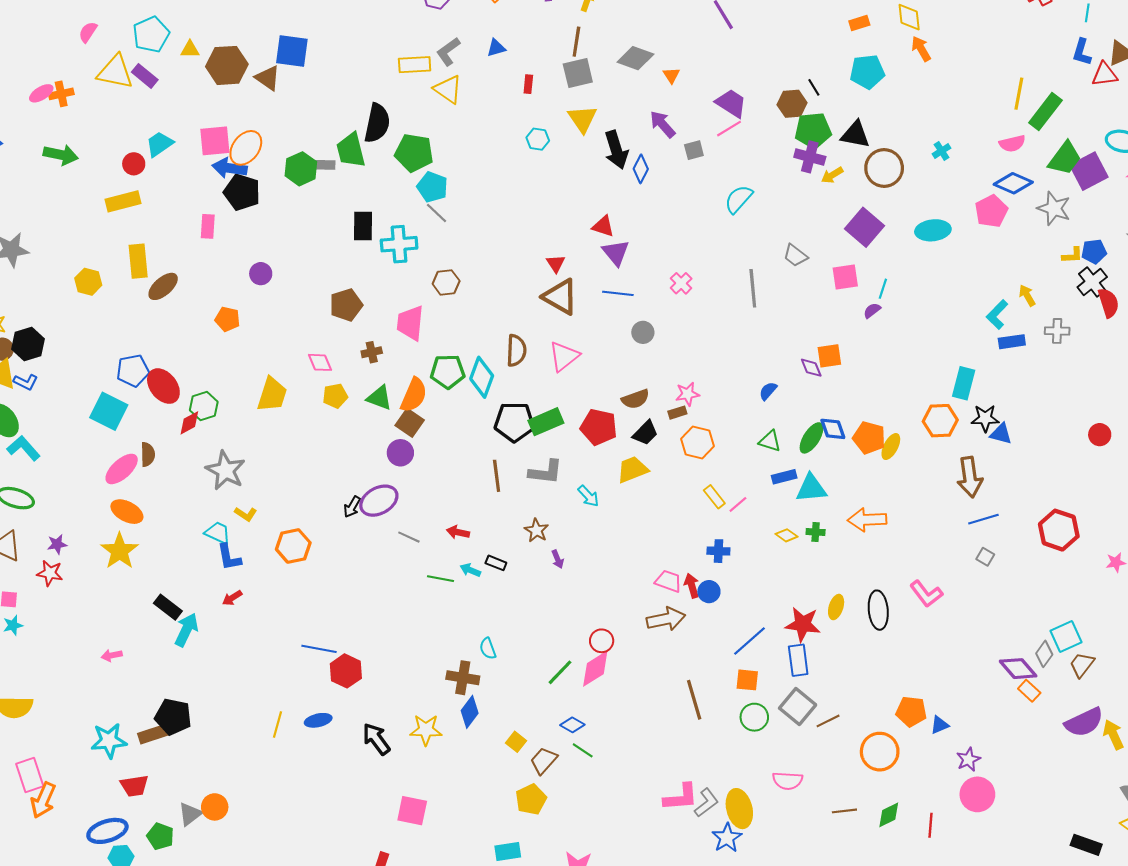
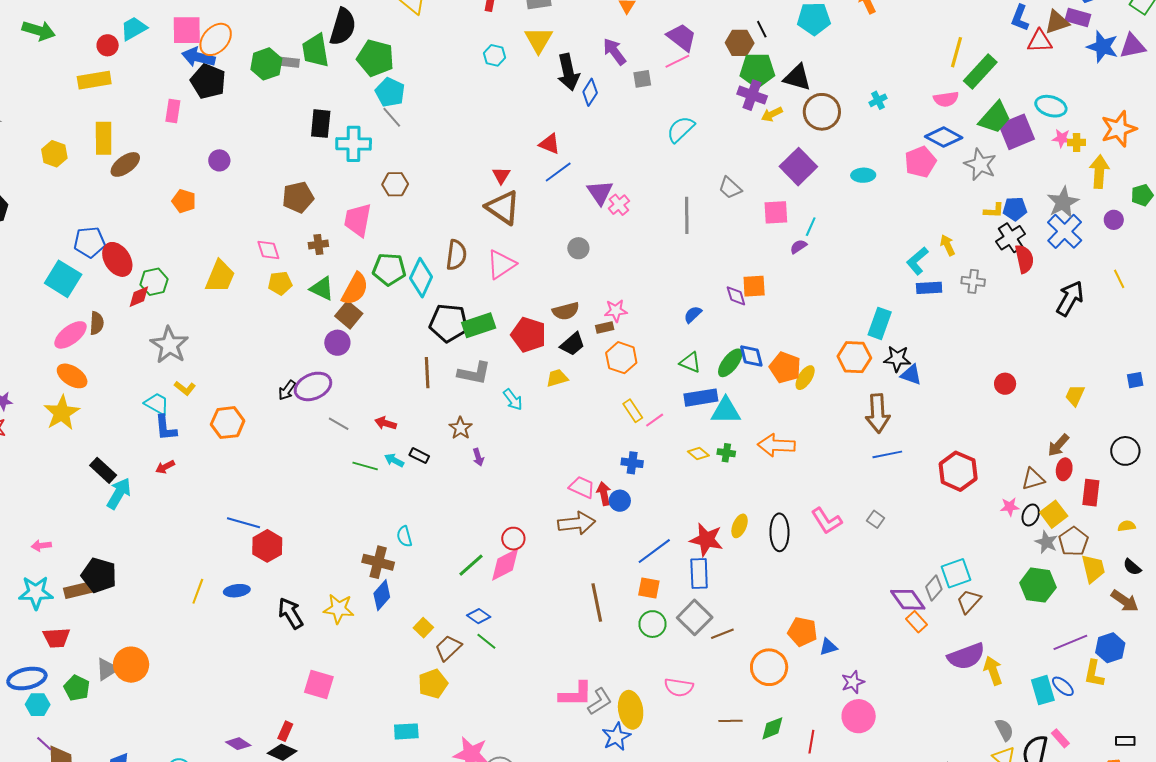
cyan ellipse: (933, 230) -> (863, 175), size x0.7
purple triangle: (616, 253) -> (600, 192), moved
blue line: (618, 293) -> (558, 172), moved, turned -48
yellow trapezoid: (632, 470) -> (557, 378), size x0.7
blue rectangle: (784, 477) -> (701, 398), size x1.4
gray square: (985, 557) -> (876, 519), moved
pink arrow: (112, 655) -> (41, 546), moved
orange circle: (215, 807) -> (131, 665), size x1.4

